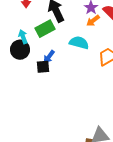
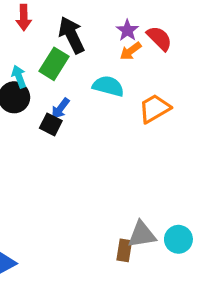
green rectangle: (45, 29) -> (54, 64), turned -30
black square: (43, 67) -> (51, 124), turned 32

